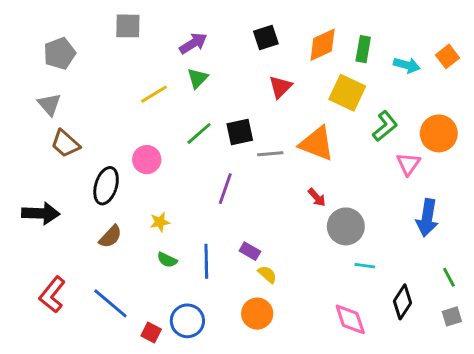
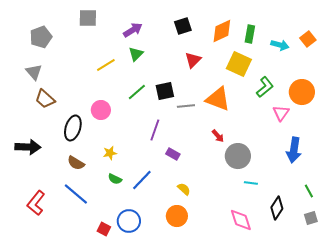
brown semicircle: (110, 237) -> (76, 163), turned 78
purple rectangle: (250, 251) -> (173, 154), moved
blue line: (206, 261) -> (142, 180), turned 45
blue line: (110, 303) -> (76, 194), moved

